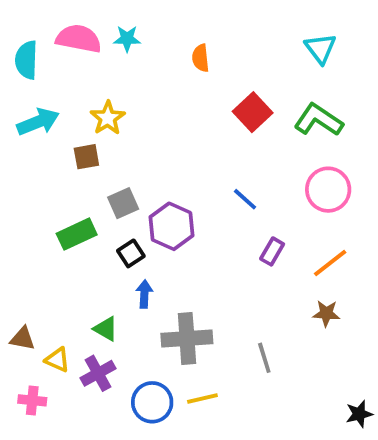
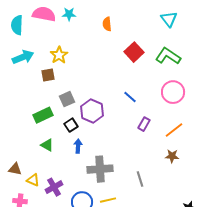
green triangle: (106, 329) -> (47, 145), moved

